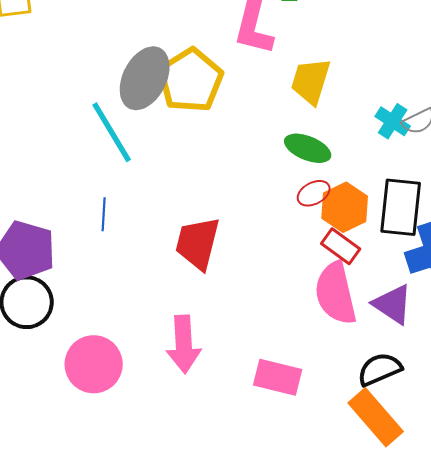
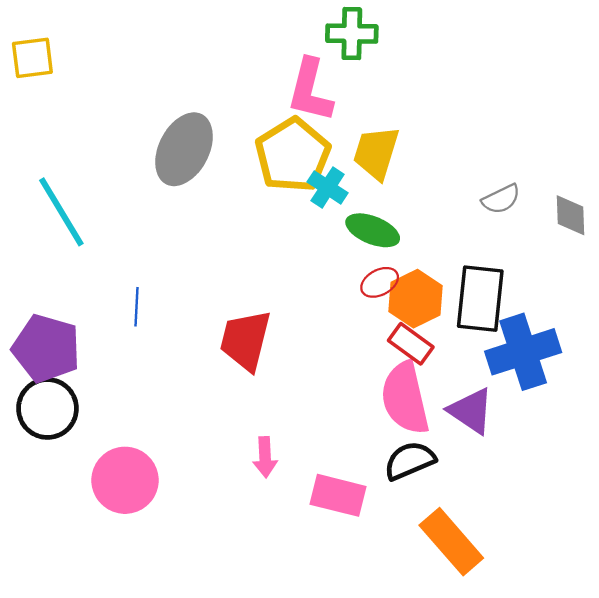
yellow pentagon: (191, 80) -> (293, 155), moved
cyan cross: (393, 121) -> (328, 187), moved
cyan line: (112, 132) -> (61, 212), moved
pink arrow: (184, 344) -> (265, 457), moved, size x0.6
black semicircle: (380, 369) -> (410, 461), moved

